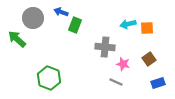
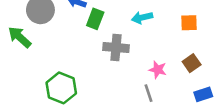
cyan arrow: (128, 24) -> (142, 18), moved
gray cross: (105, 47) -> (116, 48), moved
gray line: (116, 82) -> (149, 93), turned 48

